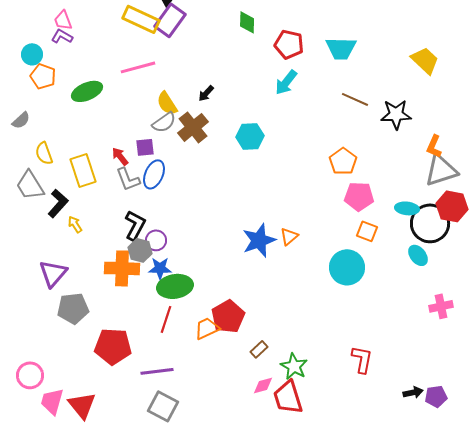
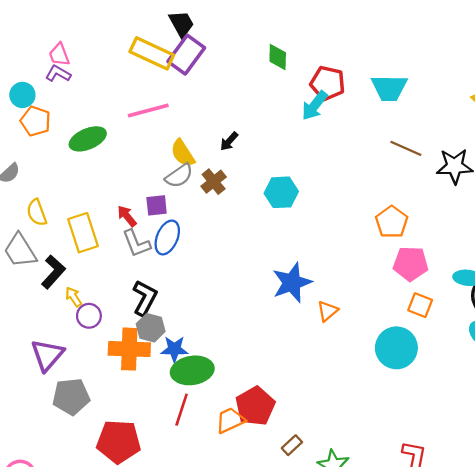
cyan arrow: (286, 82) -> (314, 106), moved
brown cross: (193, 127) -> (214, 182), size x0.7
purple circle: (156, 240) -> (89, 316), moved
blue star: (259, 240) -> (292, 283), moved

